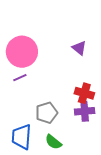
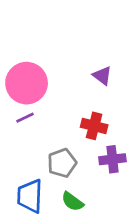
red cross: (84, 93) -> (94, 126), moved

